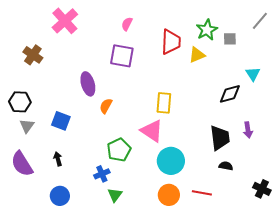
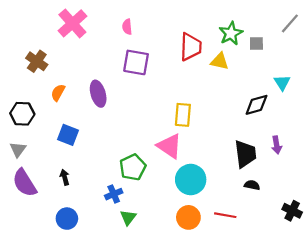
pink semicircle: (127, 24) -> (127, 27), moved, turned -32
yellow triangle: (197, 55) -> (220, 61), turned 36
orange semicircle: (106, 106) -> (58, 93), moved
gray triangle: (27, 126) -> (18, 149), moved

